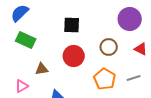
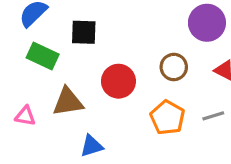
black square: (72, 25) -> (84, 32), moved
brown triangle: (42, 69) -> (68, 102), size x1.5
pink triangle: (22, 86) -> (25, 116), moved, turned 40

